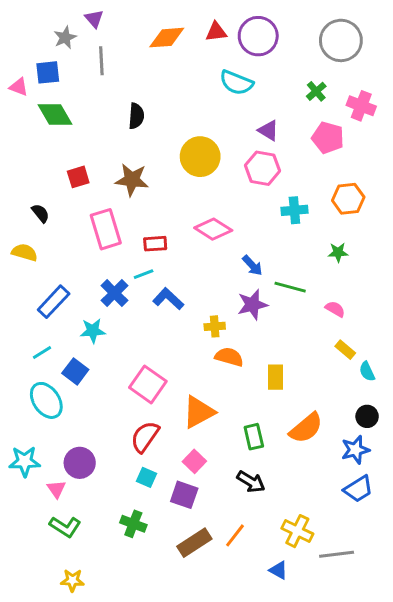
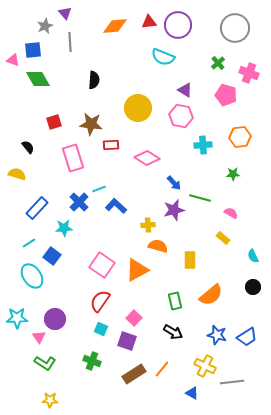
red rectangle: (155, 244) -> (111, 145), moved
yellow rectangle: (345, 350) -> (223, 238), moved
orange triangle: (199, 412) -> (137, 270), moved
blue star: (355, 450) -> (217, 335), moved, turned 30

